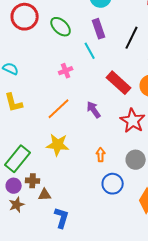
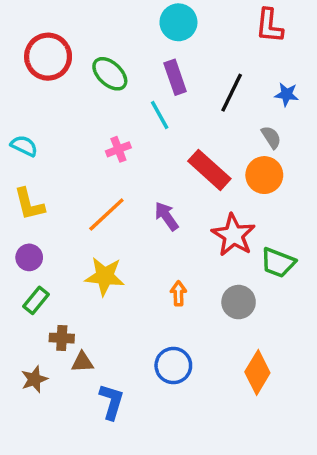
green rectangle: (18, 159) -> (36, 300), size x0.6
blue circle: (113, 184) -> (173, 366), moved
purple circle: (14, 186) -> (29, 257), moved

